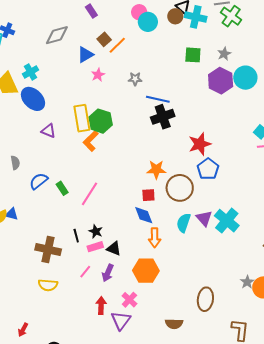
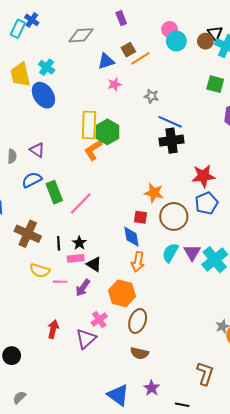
cyan cross: (31, 72) -> (47, 67), turned -35
purple triangle: (48, 131) -> (37, 150), moved
green rectangle: (62, 188) -> (54, 192), size x1.5
brown cross: (48, 249) -> (28, 234), moved
pink line: (85, 272) -> (60, 282), turned 40
yellow semicircle: (48, 285) -> (40, 271), moved
brown ellipse: (205, 299) -> (138, 321), moved
red arrow: (101, 306) -> (53, 329), moved

